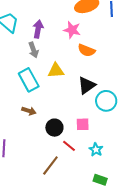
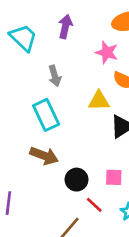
purple arrow: (38, 29) -> (65, 27), moved
yellow triangle: (56, 71) -> (99, 101), moved
brown arrow: (29, 111) -> (44, 156), size x1.5

